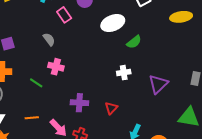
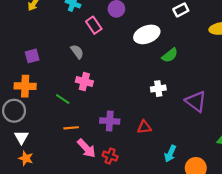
purple triangle: (158, 84) -> (196, 101), turned -40
red triangle: (111, 108) -> (144, 127), turned 40
orange line: (32, 118) -> (71, 128), moved

